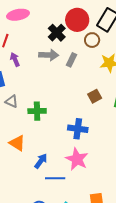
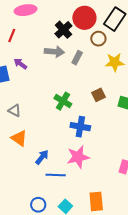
purple arrow: (15, 60) -> (20, 64), moved, turned -32
gray triangle: (12, 101) -> (15, 111), moved
green cross: (37, 111) -> (63, 101), moved, turned 30
pink star: (77, 159) -> (78, 157), turned 30

